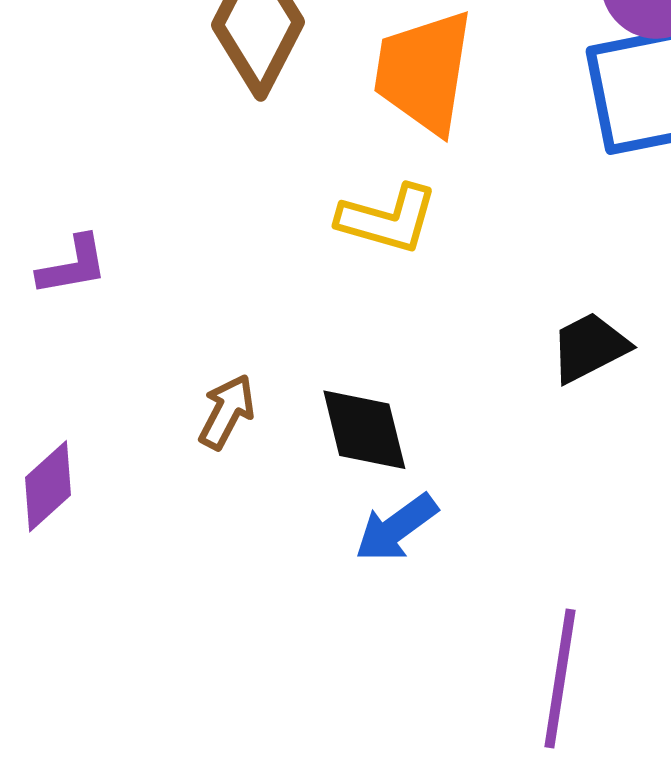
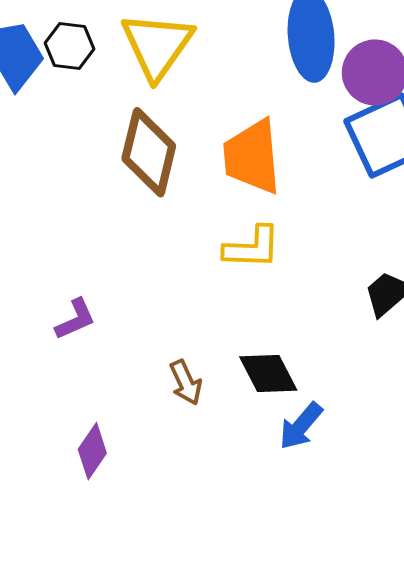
brown arrow: (227, 412) -> (186, 382), turned 141

